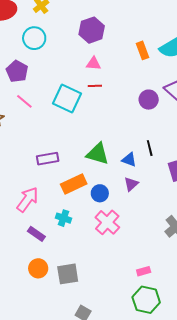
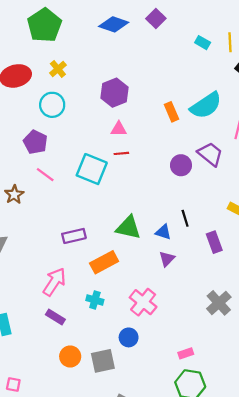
blue circle: (100, 193) -> (129, 337), moved
purple rectangle: (36, 234) -> (55, 317), moved

